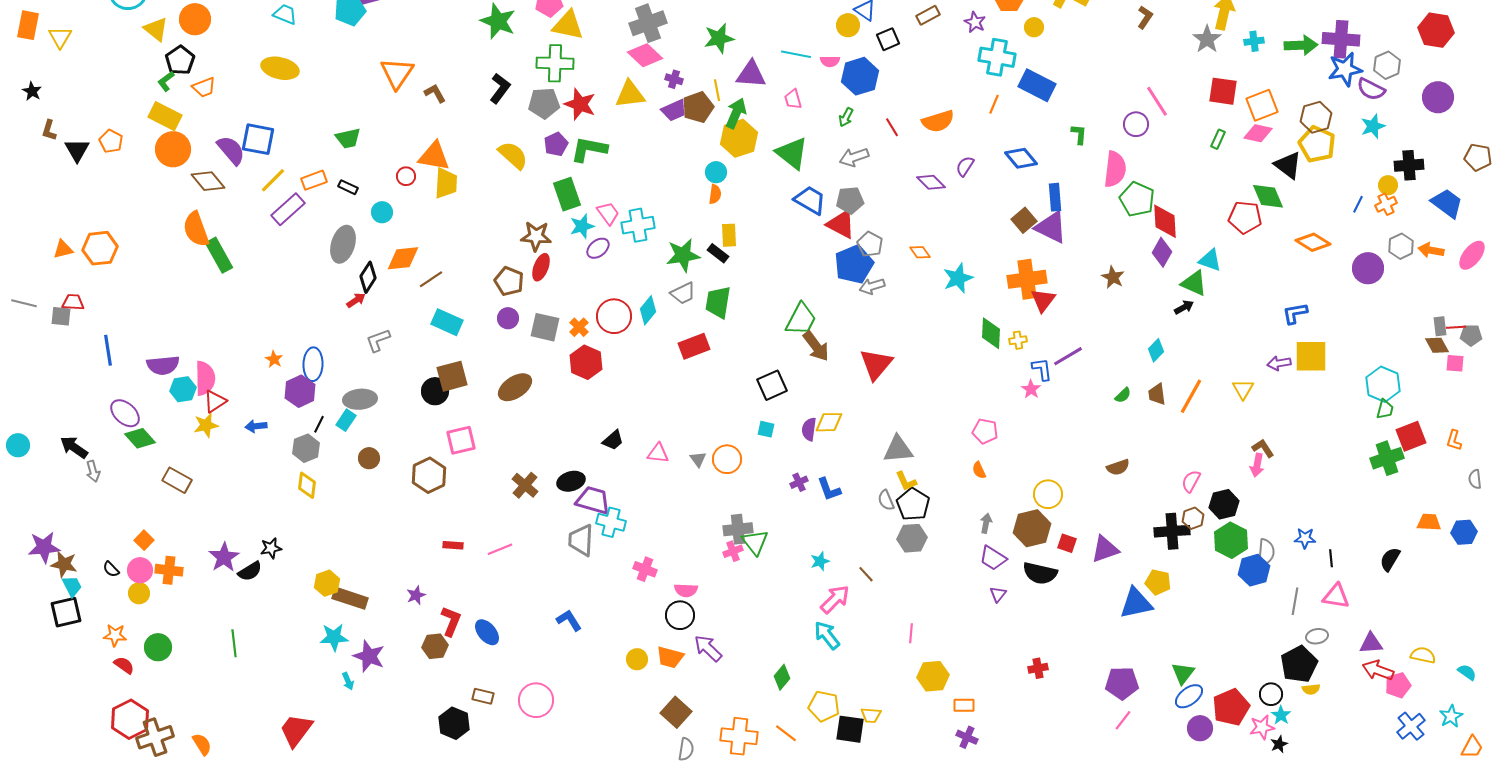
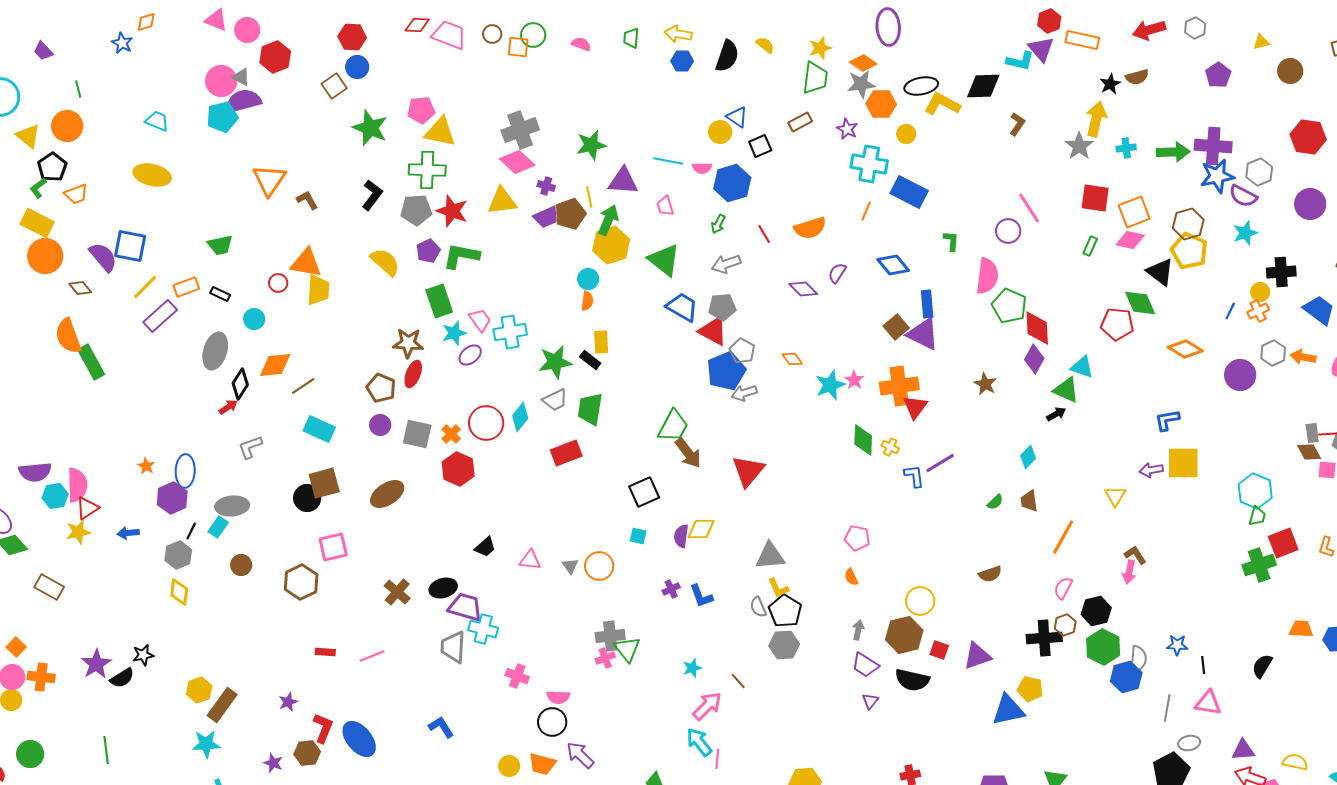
brown diamond: (208, 181) -> (80, 288), size x0.7
yellow cross: (1018, 340) -> (890, 447), turned 36
pink star: (1031, 389) -> (854, 380), moved
orange line: (1191, 396) -> (1063, 537), moved
brown rectangle: (350, 598) -> (222, 705), turned -72
blue ellipse: (487, 632) -> (359, 739), size x1.4
pink line: (911, 633) -> (717, 759), moved
purple star: (369, 656) -> (273, 763), moved, size x0.6

